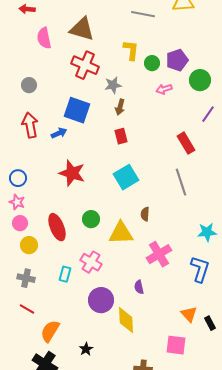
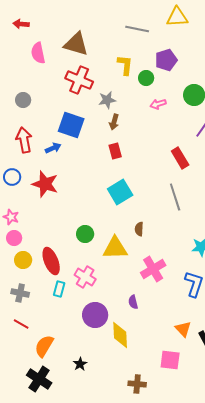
purple pentagon: (177, 60) -> (166, 60), moved
red star: (72, 173) -> (45, 184), moved
blue circle: (18, 178) -> (12, 177), moved
red ellipse: (57, 227) -> (51, 261), moved

